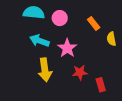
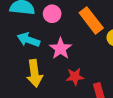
orange rectangle: (94, 24) -> (91, 20), size x1.6

